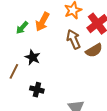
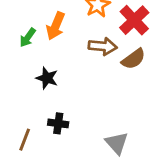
brown arrow: (74, 39) -> (103, 46), turned 126
brown line: (14, 71) -> (25, 140), moved

